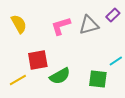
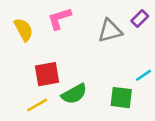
pink L-shape: (61, 26) -> (59, 18), moved
yellow line: (18, 80) -> (37, 105), moved

